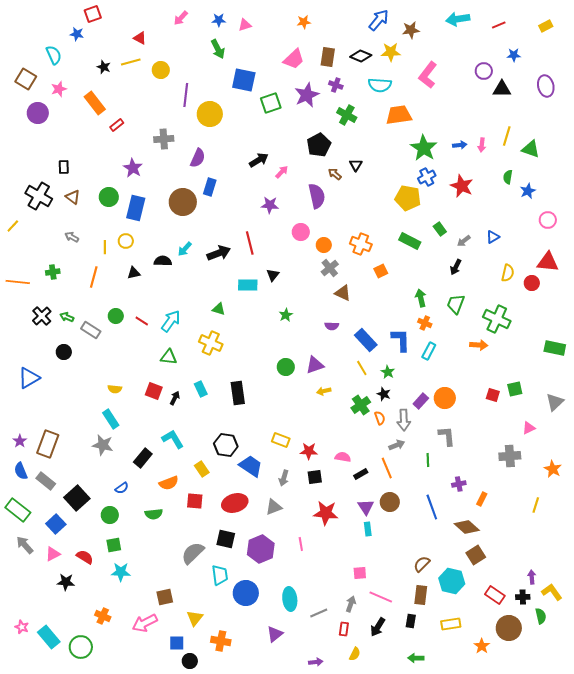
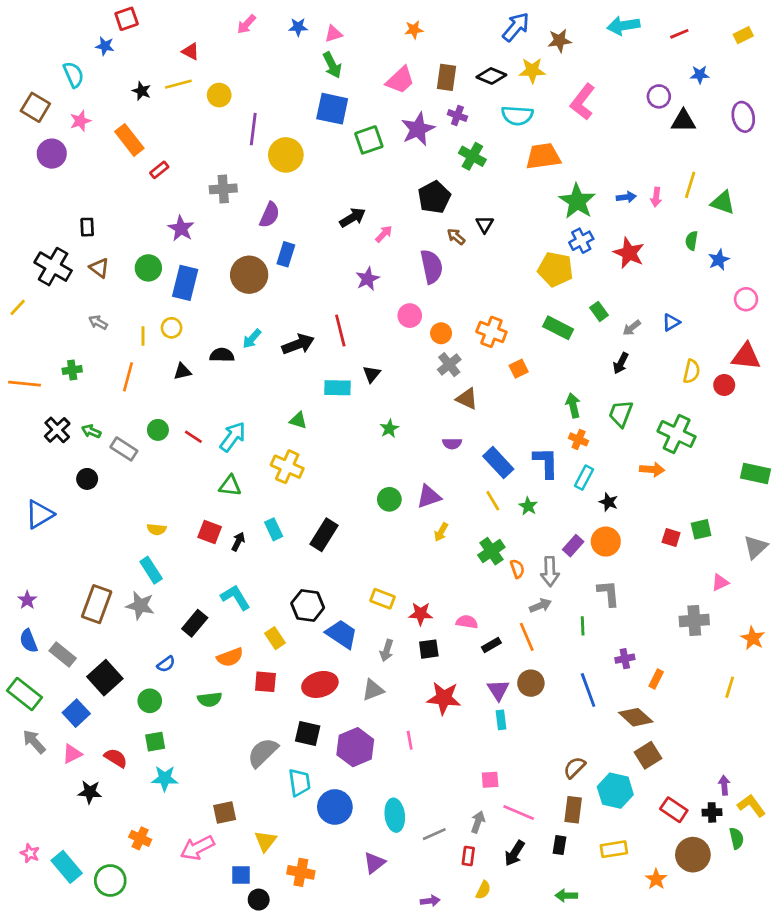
green arrow: (218, 49) -> (332, 65), moved
purple star: (270, 205) -> (368, 279), turned -30
yellow arrow: (324, 391) -> (441, 532), turned -48
black rectangle: (238, 393) -> (324, 535), turned 40
black star: (384, 394) -> (608, 502), moved
brown rectangle: (48, 444) -> (97, 604), moved

